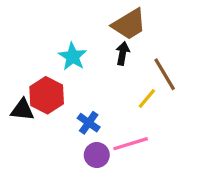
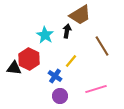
black arrow: (123, 53) -> (67, 31), moved
yellow line: (147, 98) -> (71, 61), moved
pink line: (131, 144) -> (96, 89), moved

